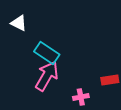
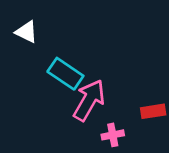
pink arrow: (47, 76) -> (89, 100), moved

